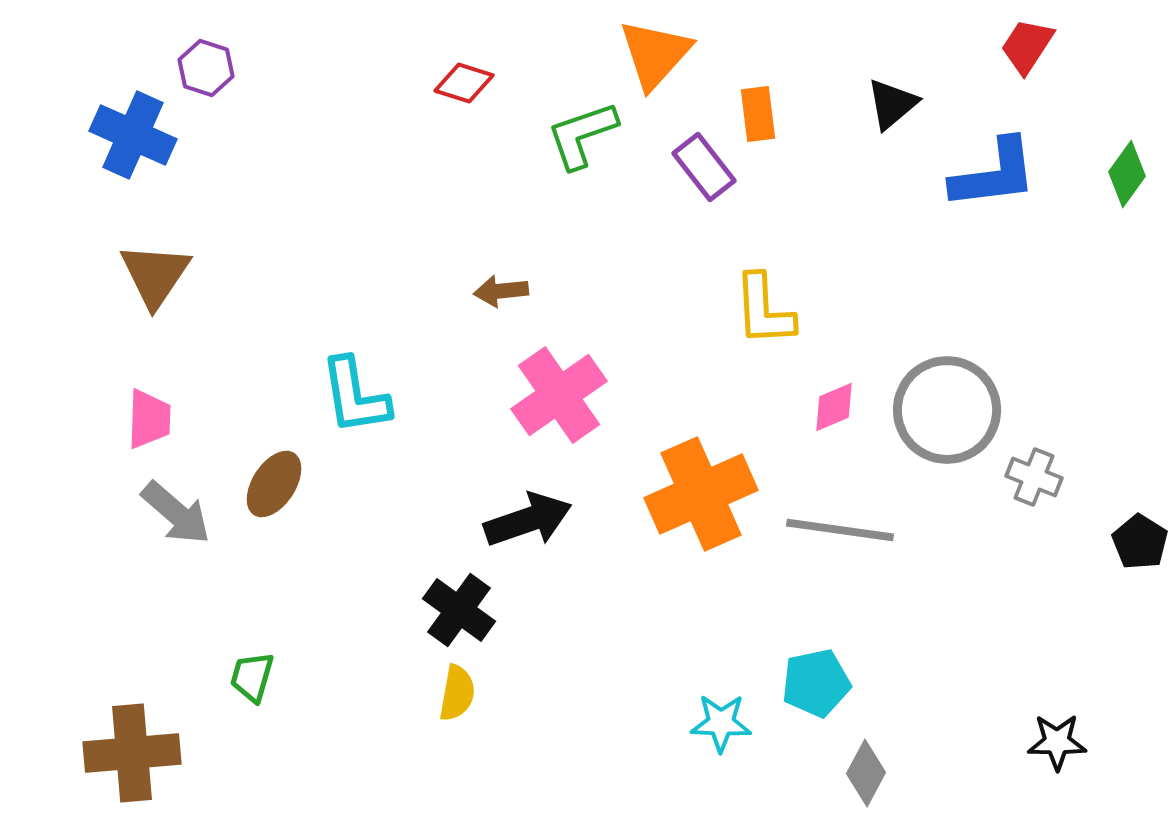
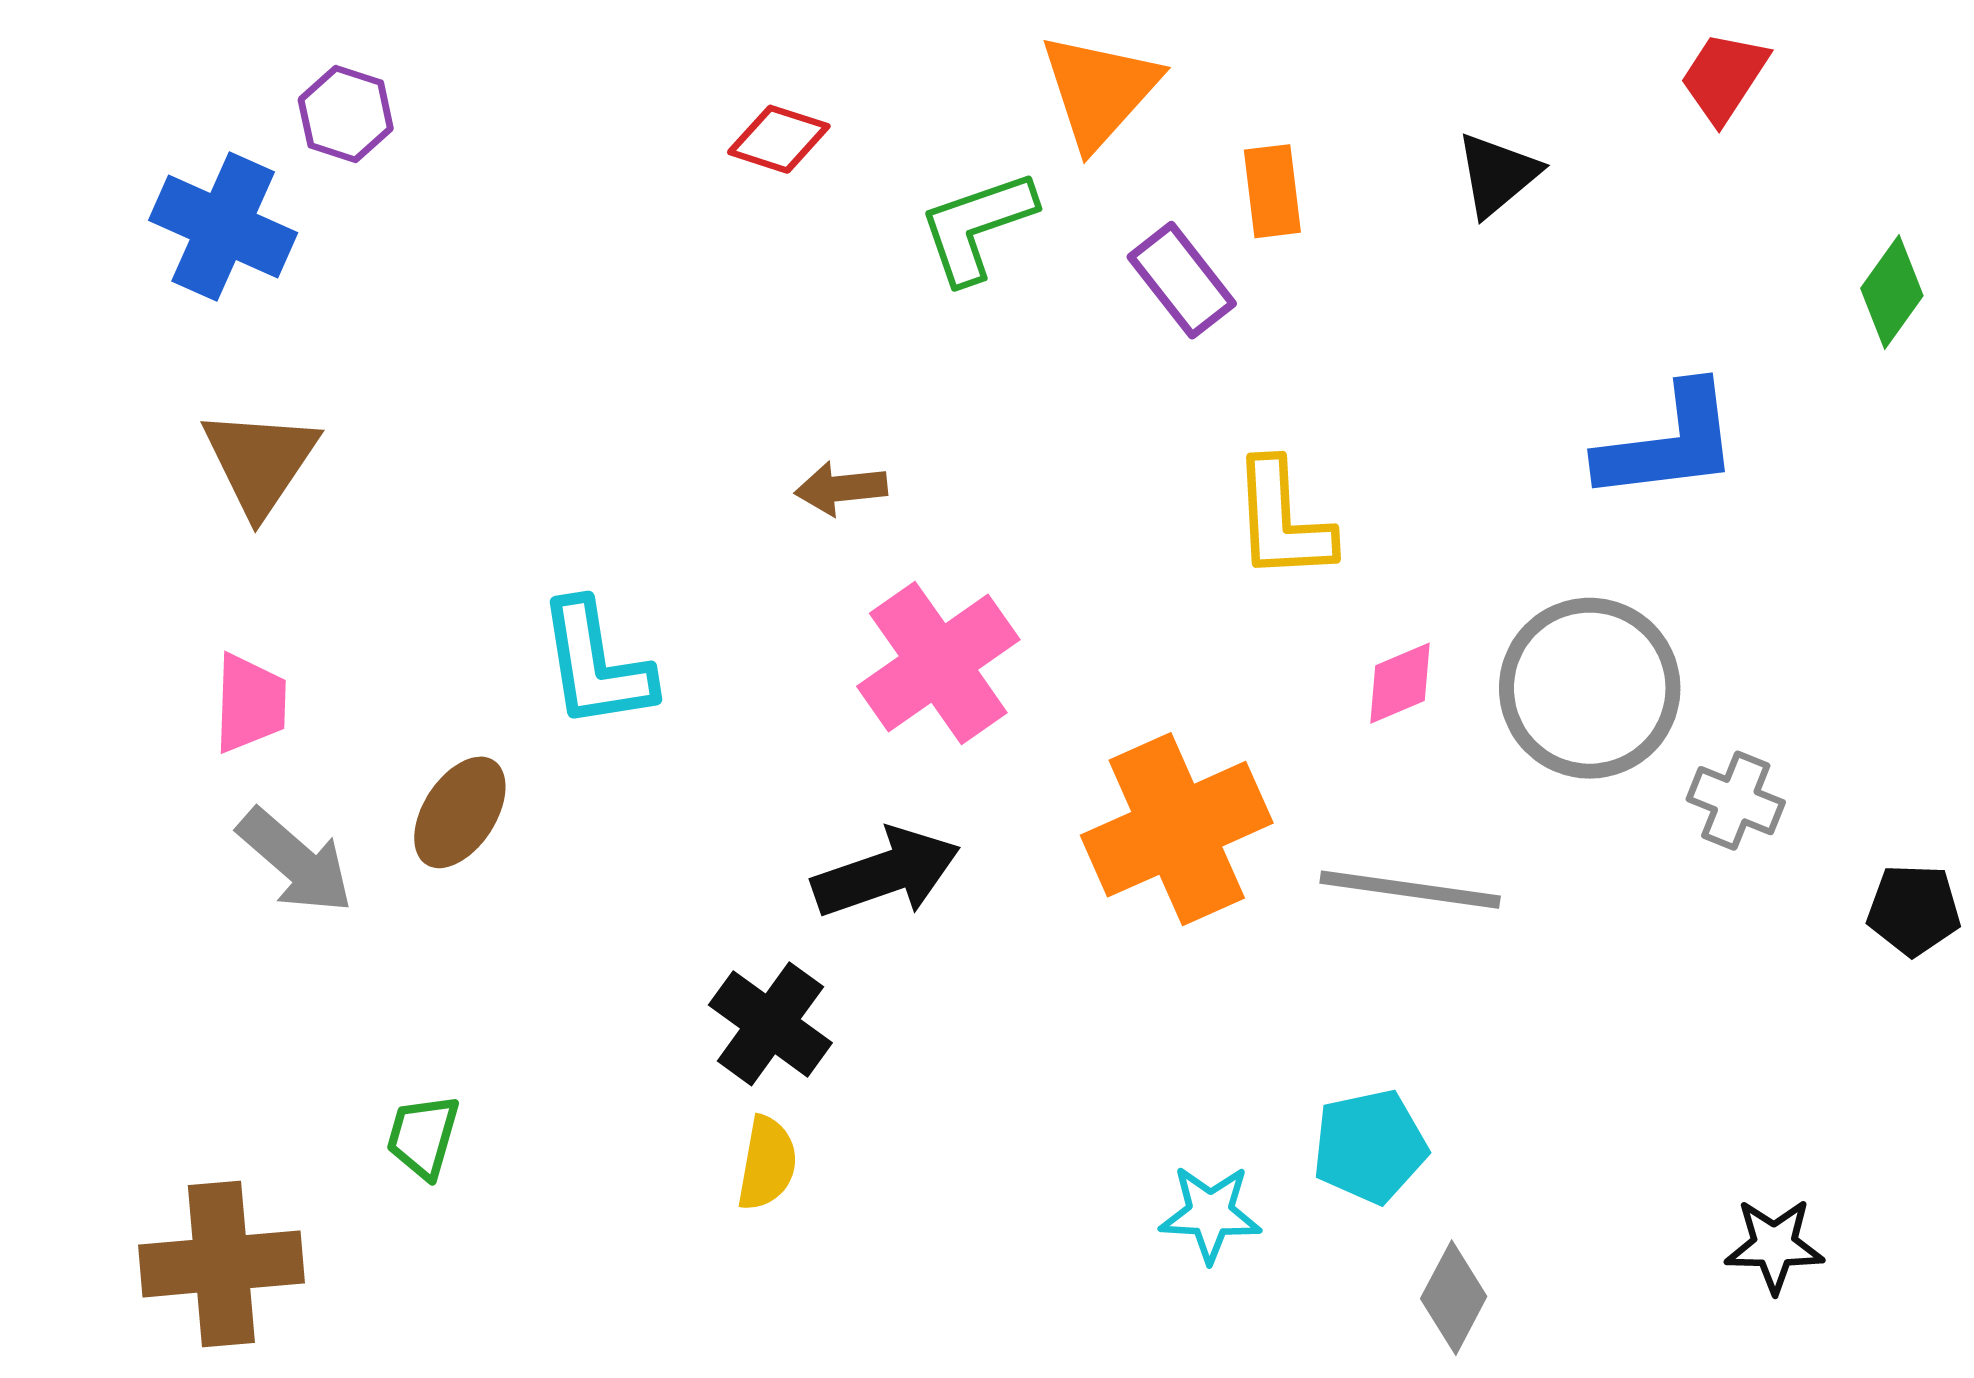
blue L-shape: (994, 174) -> (1669, 443), moved
black pentagon: (1140, 542) -> (1914, 910), turned -30

